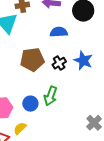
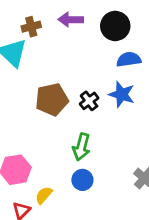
blue semicircle: (59, 32) -> (129, 59), moved
blue circle: (30, 104) -> (82, 180), moved

